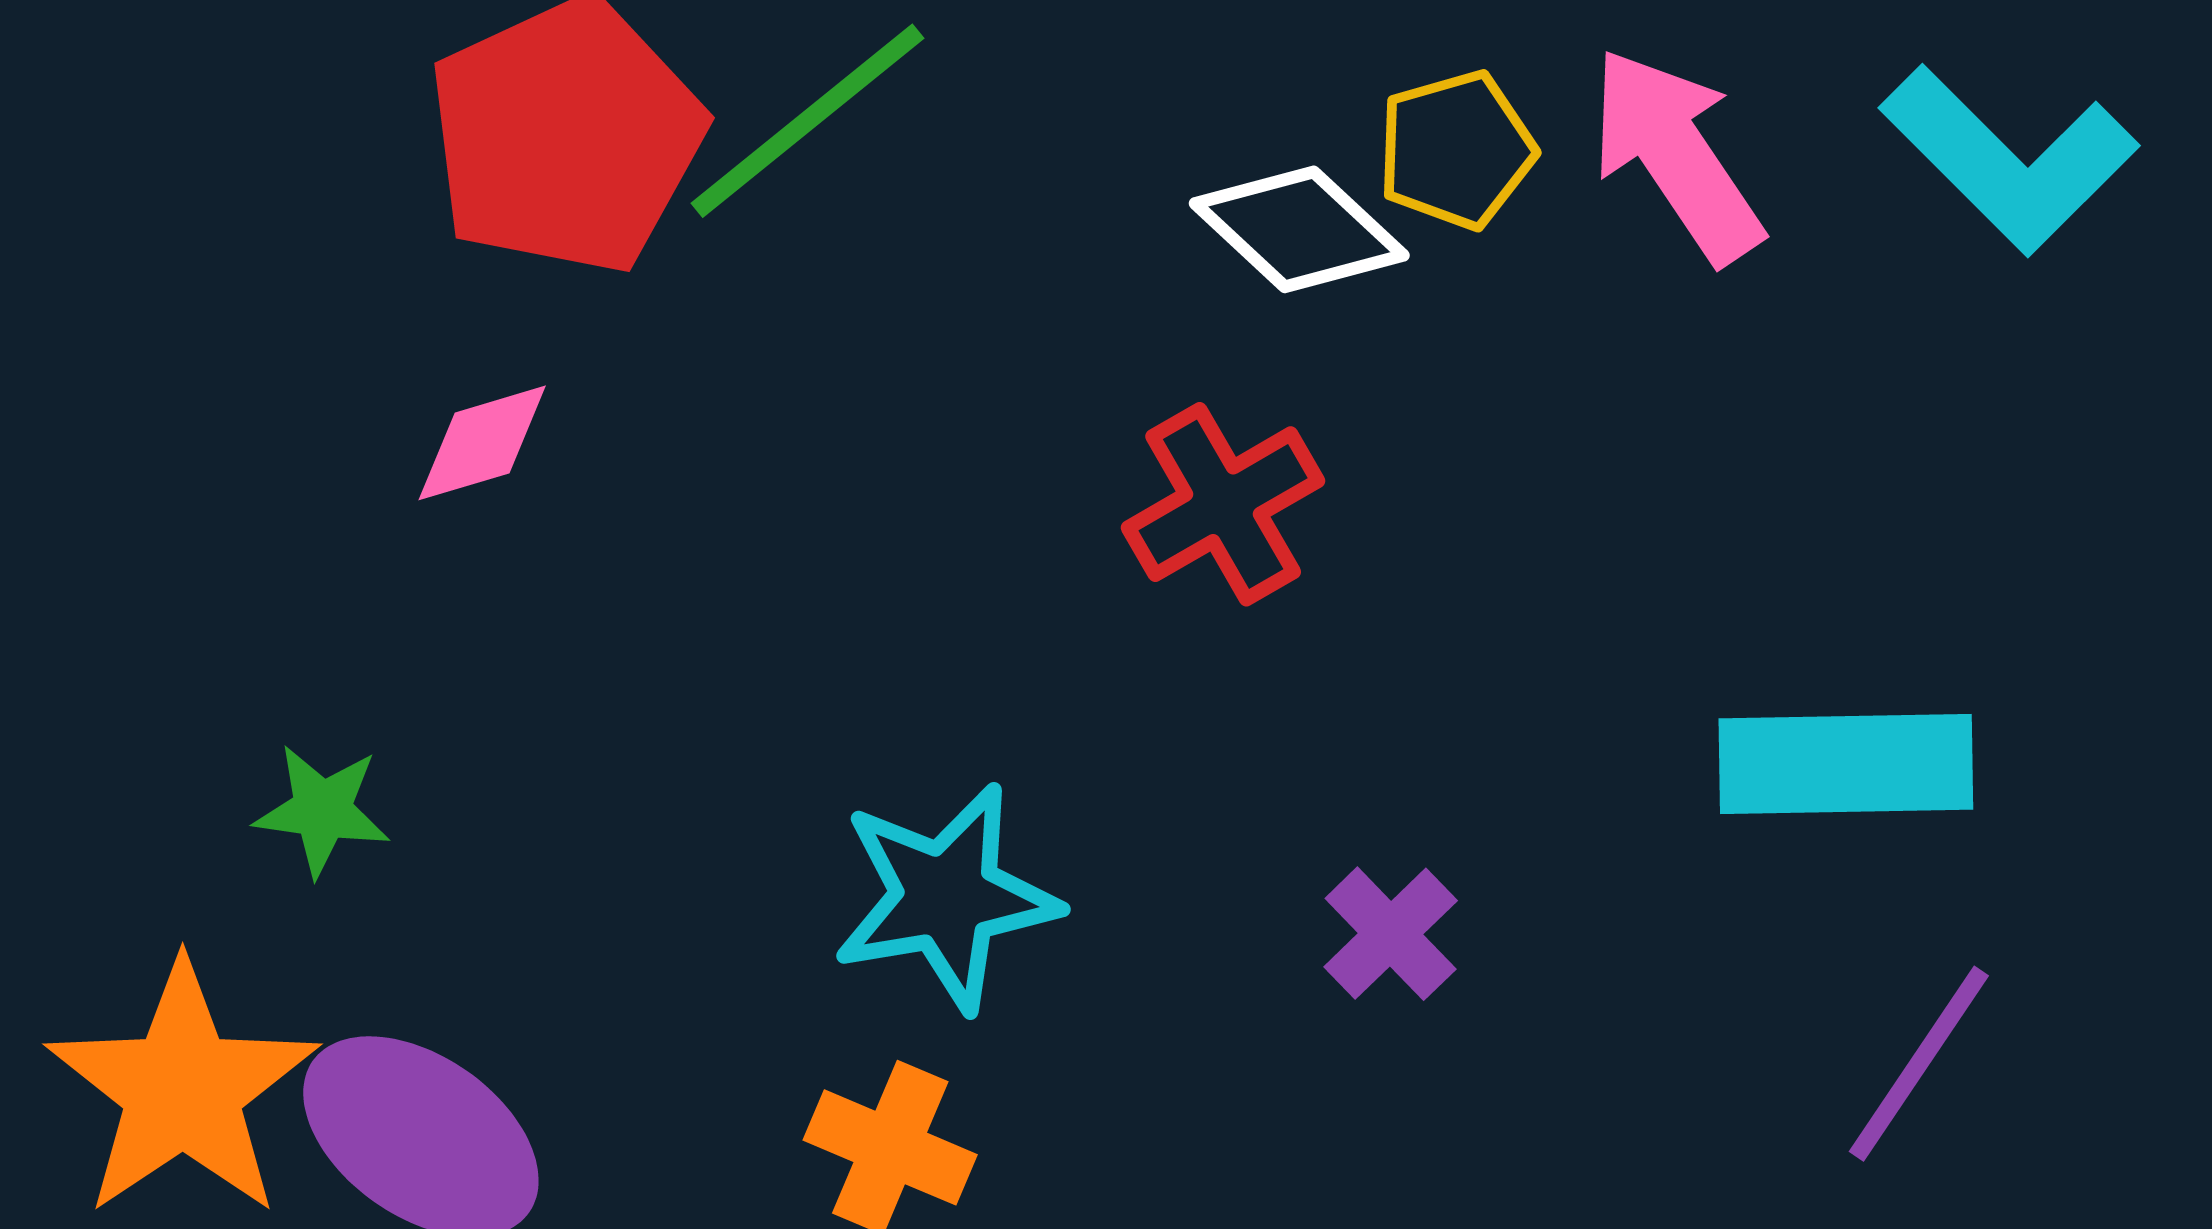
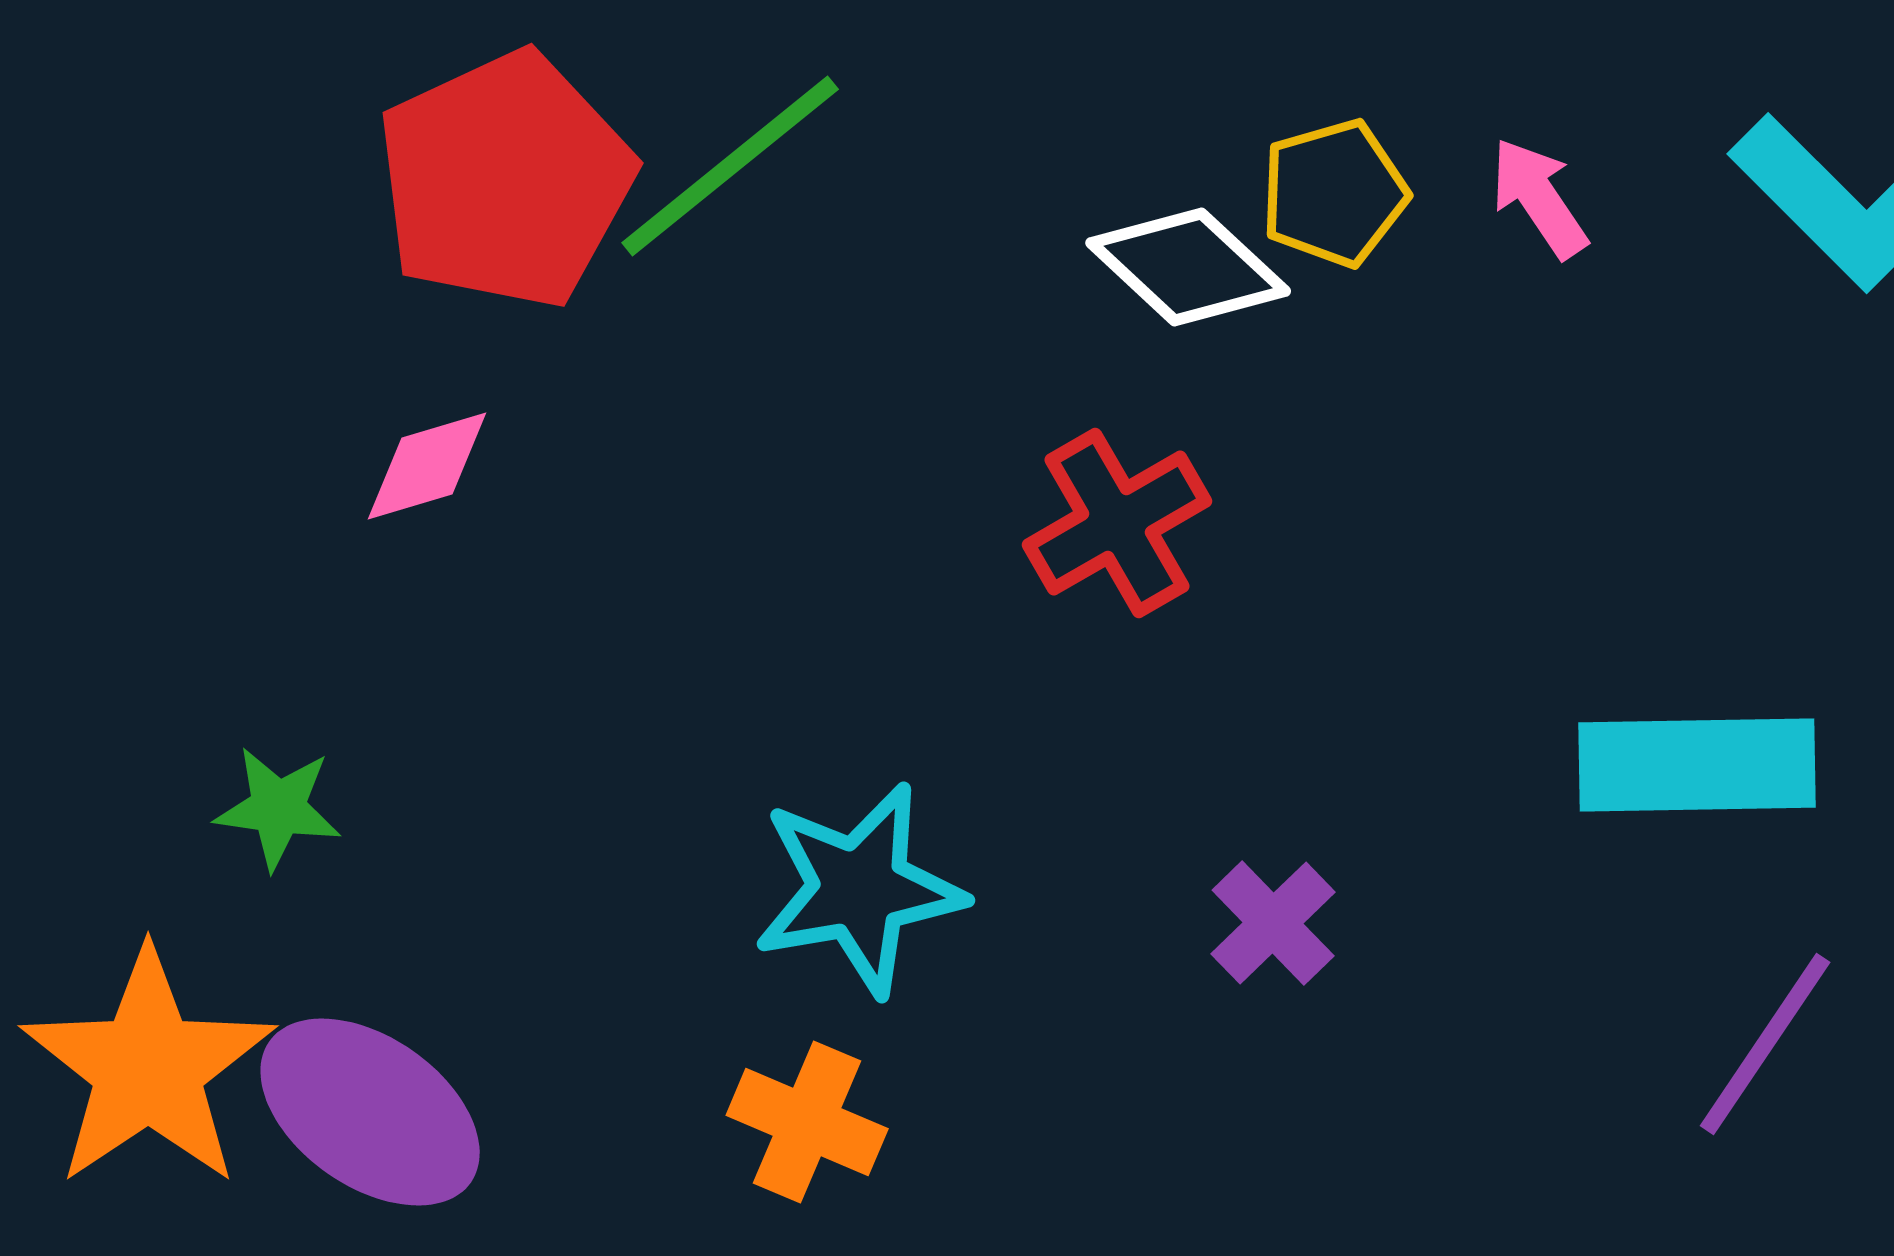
pink arrow: (1676, 155) -> (1539, 198), size x0.6

